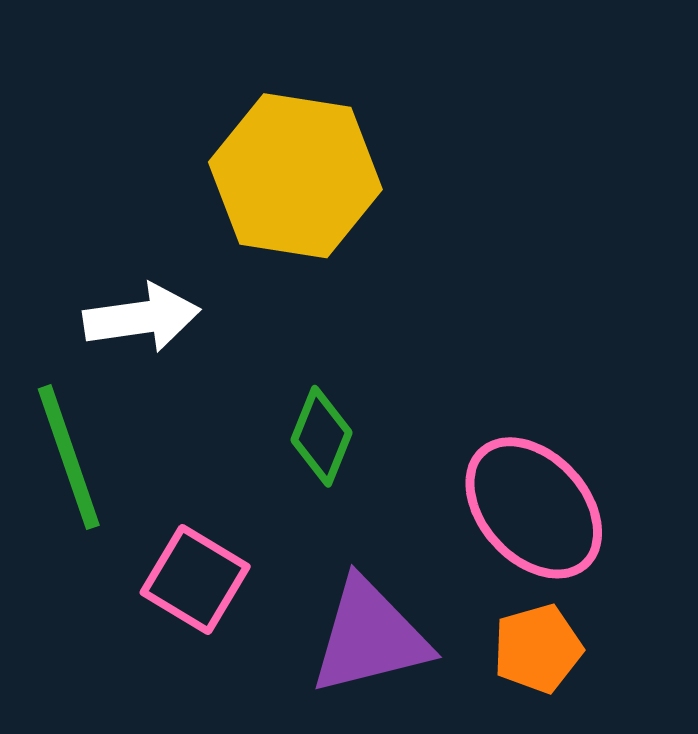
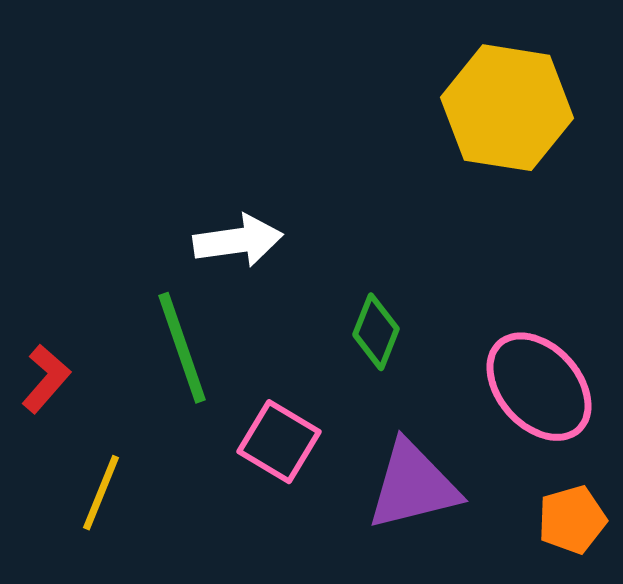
yellow hexagon: (295, 176) -> (507, 108), moved
orange pentagon: (538, 649) -> (572, 520), moved

